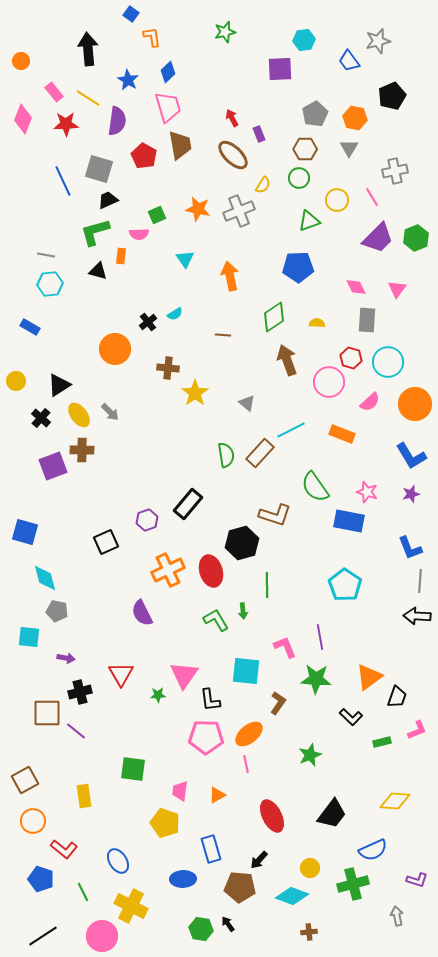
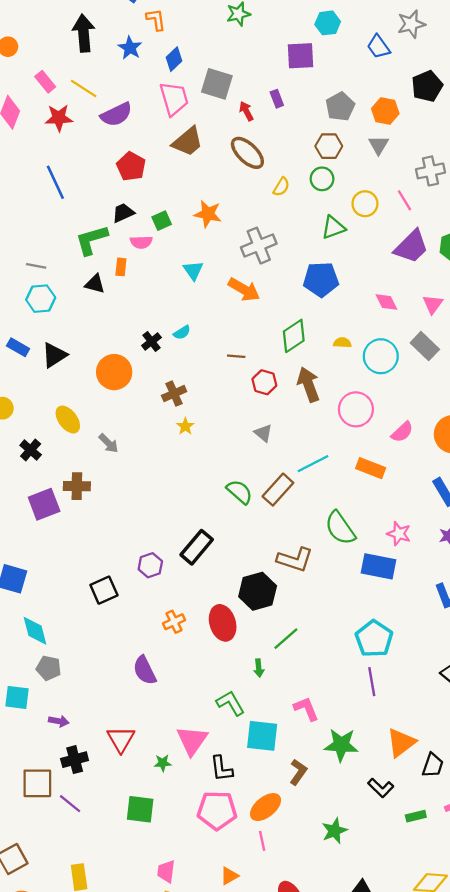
blue star: (128, 80) -> (130, 48), moved
purple semicircle: (117, 121) -> (116, 114), turned 56
purple rectangle: (259, 134) -> (277, 99), moved
brown trapezoid: (180, 145) -> (188, 142), turned 60
red pentagon: (144, 156) -> (131, 166), moved
gray square: (99, 169) -> (217, 84), moved
black trapezoid: (108, 200) -> (123, 213), moved
gray cross: (239, 211) -> (259, 246), moved
orange arrow: (230, 276) -> (244, 290), turned 132
gray rectangle: (367, 320) -> (425, 346), moved, turned -50
red hexagon: (351, 358) -> (264, 382), moved
cyan circle: (388, 362) -> (381, 356), moved
brown cross: (168, 368) -> (174, 394), turned -30
black triangle: (59, 385) -> (54, 355), moved
yellow star: (195, 393) -> (185, 426), moved, size x0.6
yellow ellipse: (79, 415) -> (68, 420), moved
green semicircle: (226, 455) -> (240, 492), turned -40
orange cross: (168, 570) -> (174, 622), size x0.6
green line: (267, 585) -> (286, 639), turned 50
green L-shape: (216, 620) -> (231, 703), moved
purple line: (320, 637) -> (372, 682), moved
green square: (133, 769) -> (140, 809), moved
pink trapezoid: (180, 791) -> (166, 871), moved

